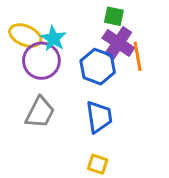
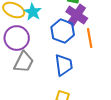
orange line: (138, 56) -> (90, 38), moved
purple circle: (41, 61) -> (17, 38), moved

